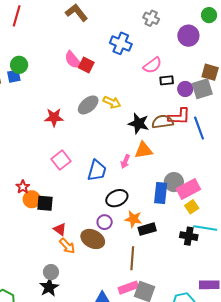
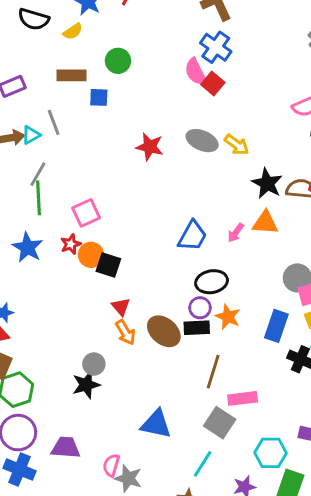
blue cross: (121, 43) -> (216, 47), moved
blue square: (14, 76) -> (99, 97), moved
gray ellipse: (88, 105) -> (202, 141), turned 50
pink square: (61, 160) -> (86, 213), moved
red star: (23, 187) -> (71, 244), moved
blue rectangle: (161, 193) -> (276, 326), moved
purple circle: (105, 222) -> (200, 308), moved
black rectangle: (147, 229) -> (197, 328), moved
pink rectangle: (128, 288) -> (243, 398), moved

